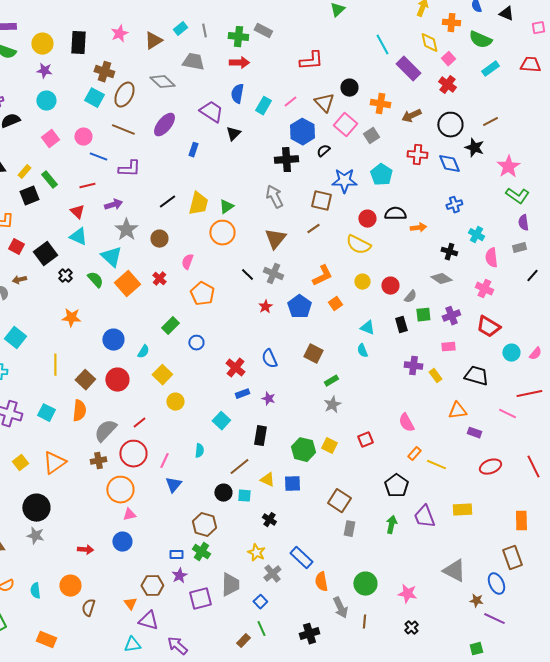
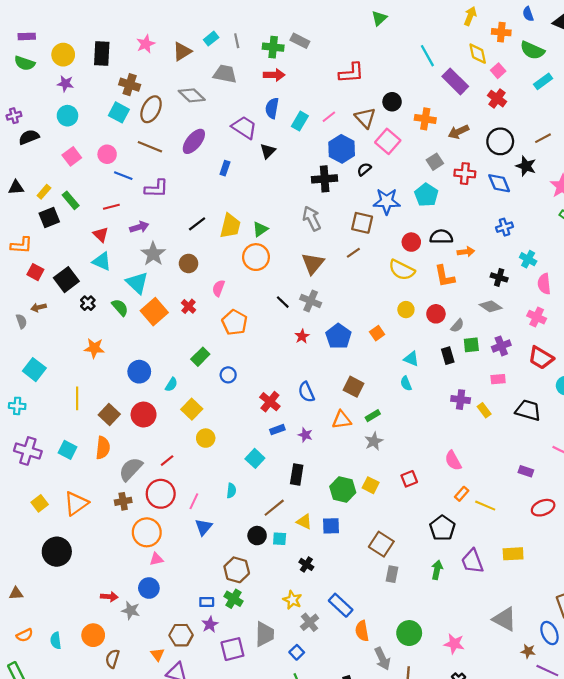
gray square: (371, 136) -> (435, 162), moved
orange L-shape: (322, 276) -> (445, 276), moved, turned 105
orange triangle: (457, 411) -> (342, 420), moved
gray star: (35, 536) -> (131, 611), moved

